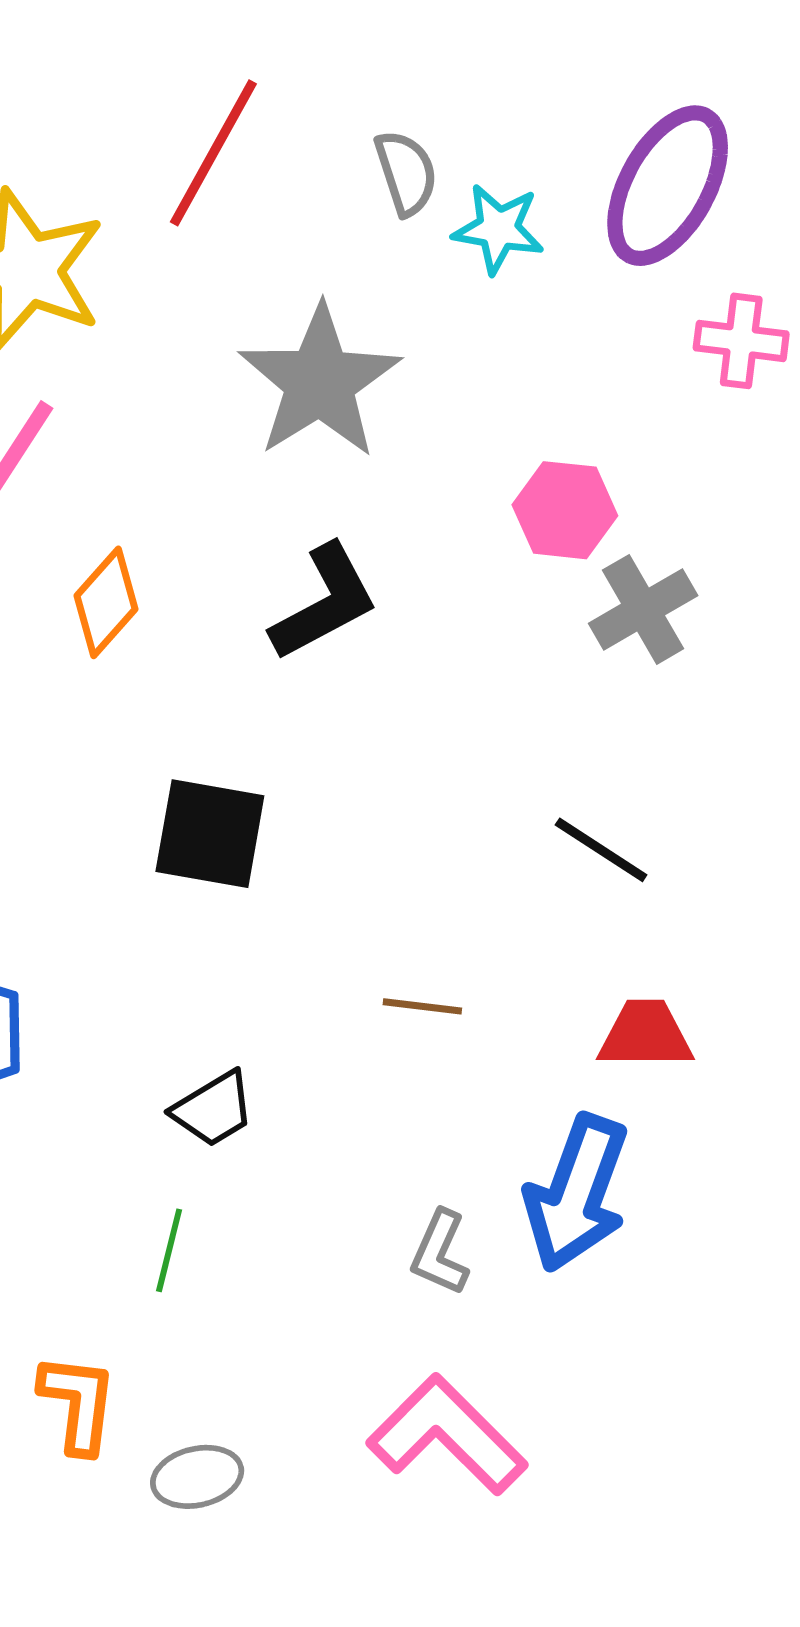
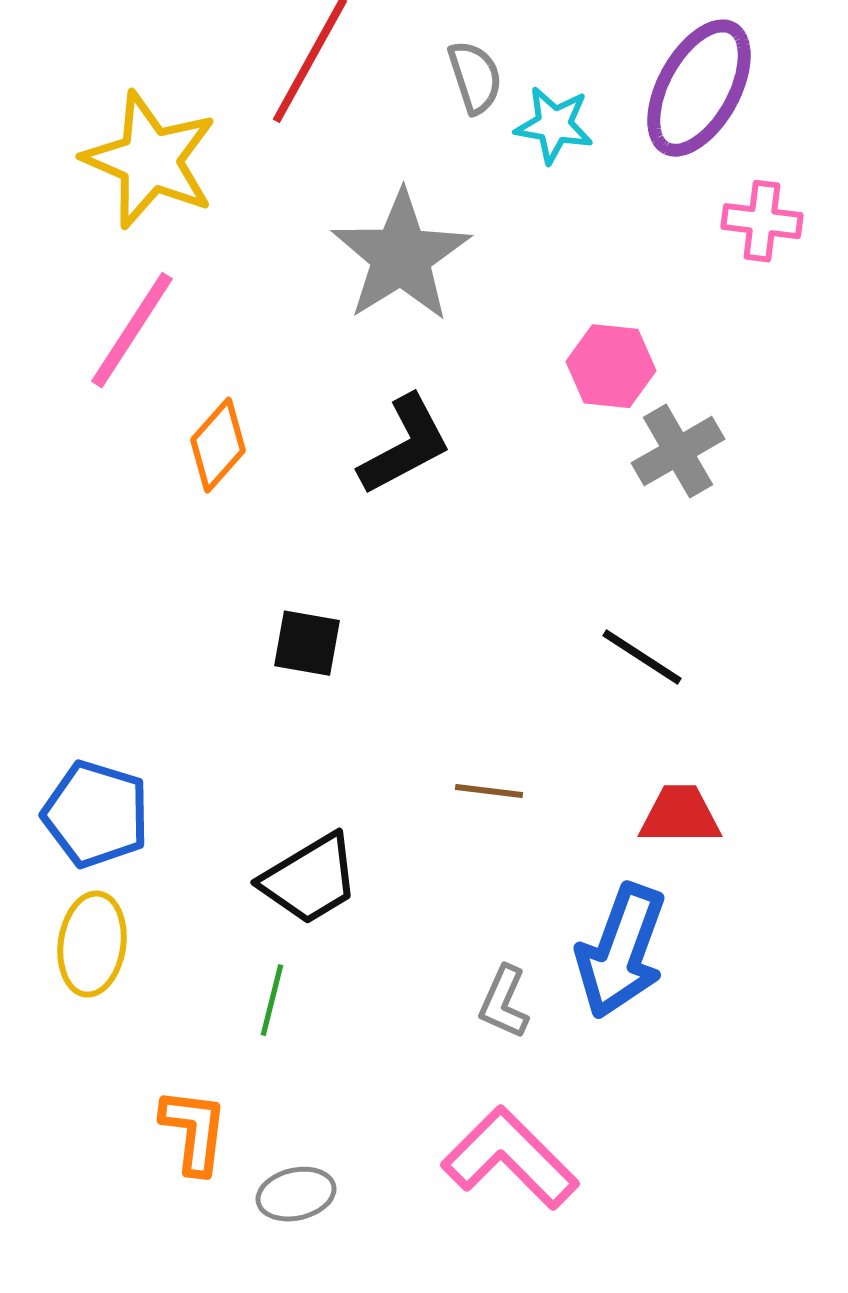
black square: (210, 834) -> (307, 643), size x0.7
black trapezoid: (213, 1109) -> (310, 879), size x1.4

